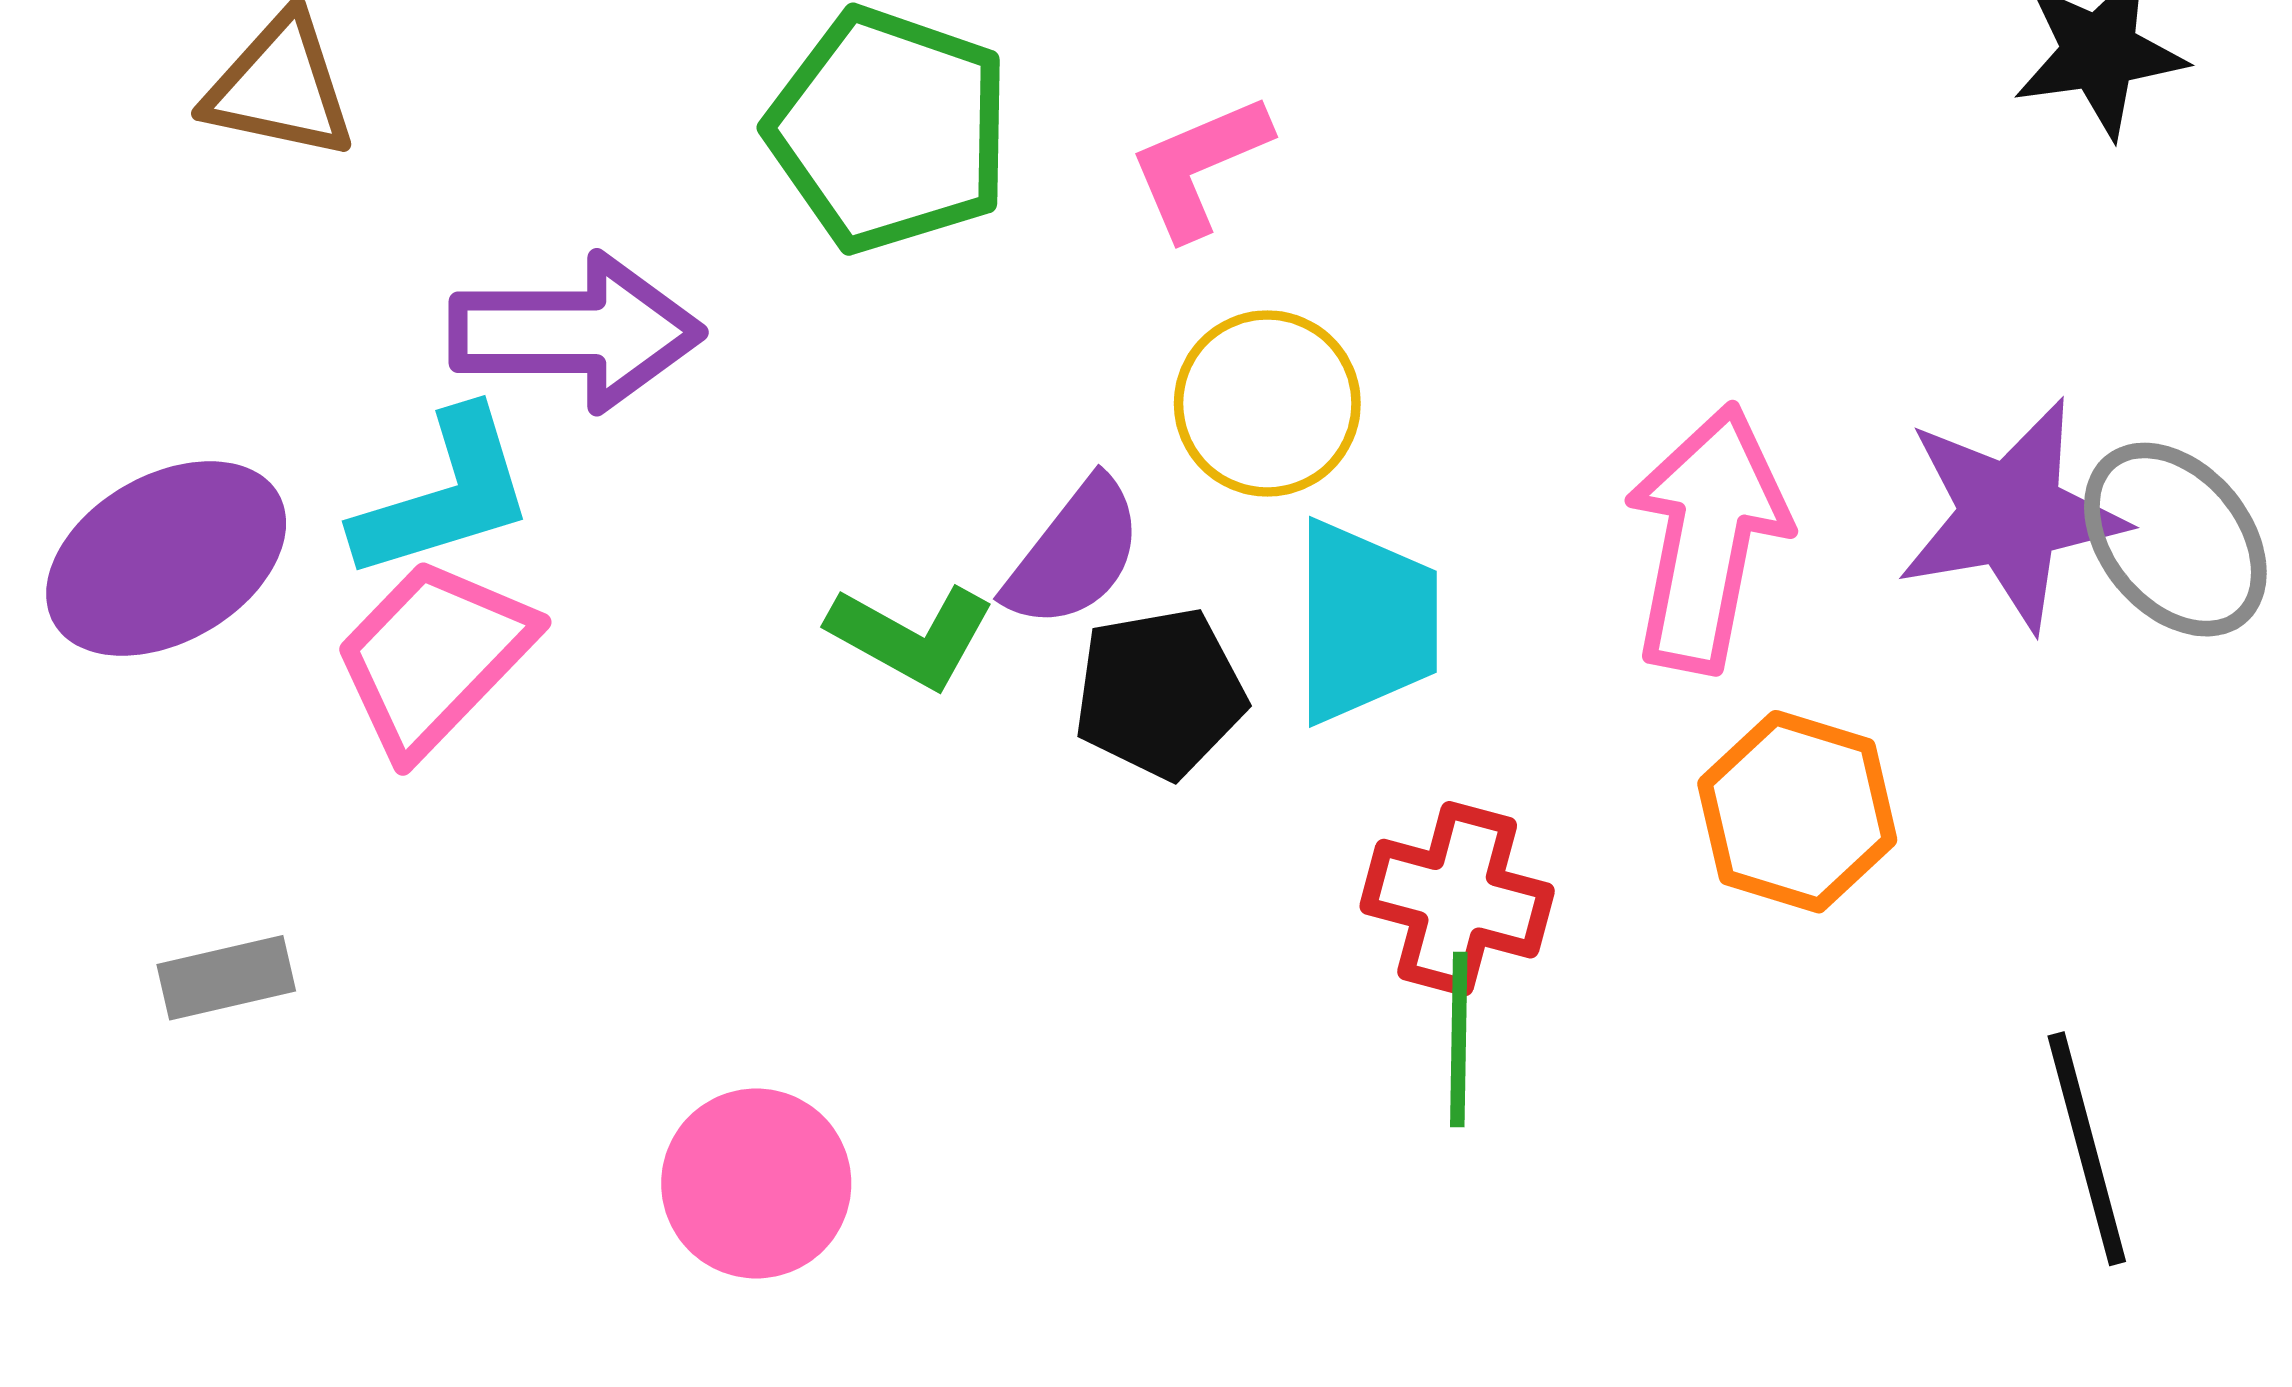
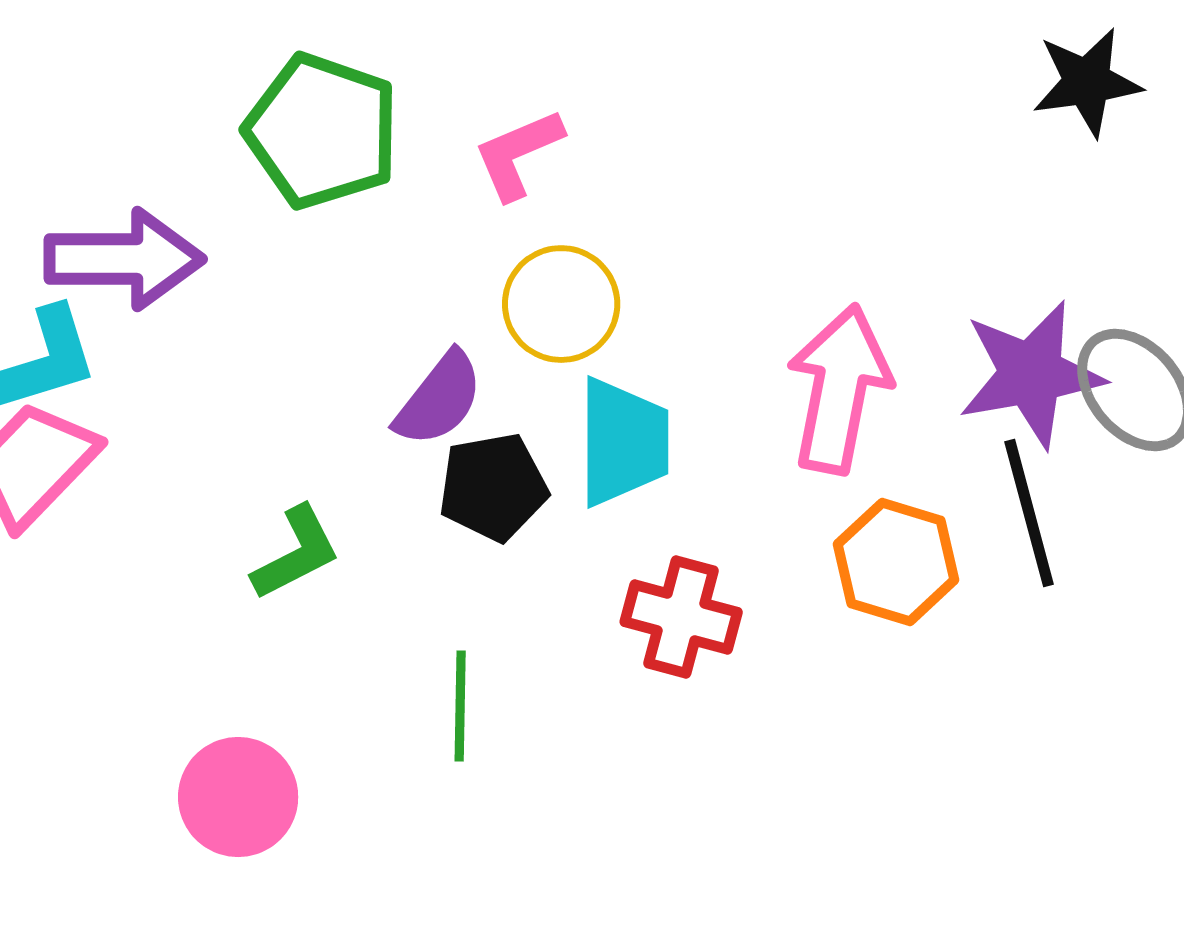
green L-shape: (911, 636) -> (296, 553), moved, turned -56
green line: (1459, 1039) -> (460, 706), moved
black line: (2087, 1149) -> (1029, 513), moved

